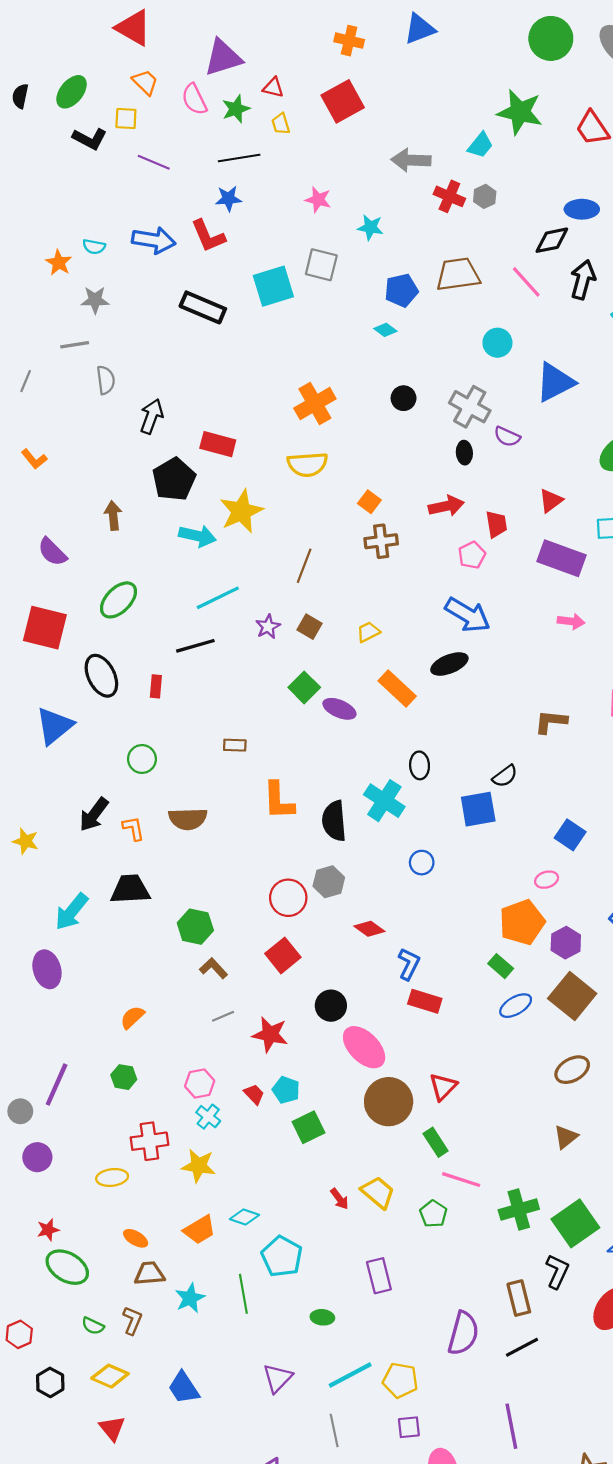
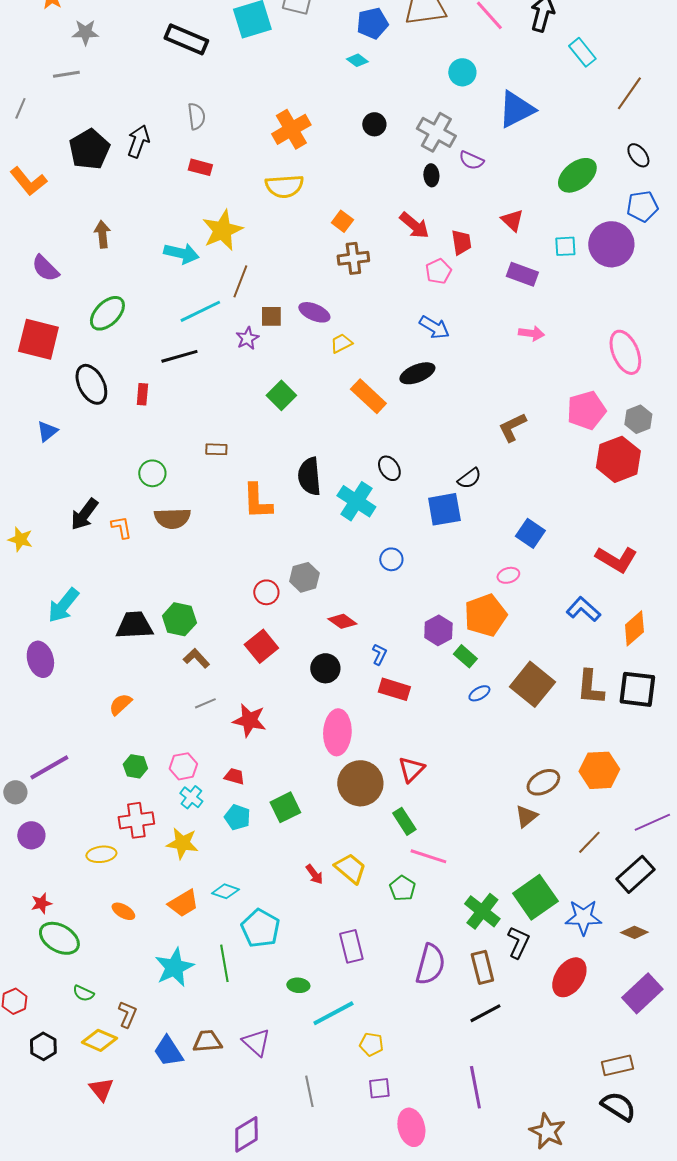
gray semicircle: (106, 380) -> (196, 116), moved
red rectangle: (218, 444) -> (200, 167), size x0.7
orange L-shape: (34, 459) -> (28, 181), size x1.5
black pentagon: (174, 479) -> (89, 149), moved
red triangle: (551, 501) -> (512, 220), turned -40
red arrow: (446, 506) -> (414, 225), turned 52
purple rectangle: (562, 558) -> (522, 274), size x0.7
brown line: (304, 566) -> (240, 281), moved
blue arrow: (468, 615) -> (434, 327), size x0.7
brown square: (310, 627) -> (271, 316), moved, turned -30
purple ellipse: (339, 709) -> (314, 312), moved
brown L-shape: (551, 722) -> (512, 427), turned -32
blue triangle: (54, 726) -> (47, 431), size x0.6
green circle: (142, 759) -> (152, 473), moved
black ellipse: (420, 765) -> (389, 468), turned -30
black semicircle: (334, 821) -> (309, 476), moved
black trapezoid: (130, 889) -> (134, 625), moved
red circle: (288, 898) -> (266, 592), size x0.7
purple hexagon: (566, 943) -> (438, 630), moved
blue L-shape: (409, 964) -> (379, 654), size x0.7
black circle: (331, 1006) -> (325, 668), moved
blue ellipse: (516, 1006) -> (479, 693), size x0.7
pink ellipse: (364, 1047) -> (337, 732), turned 48
brown ellipse: (572, 1070) -> (543, 782), moved
green hexagon: (124, 1077) -> (135, 766), moved
purple line: (57, 1085) -> (49, 767), turned 36
cyan pentagon: (286, 1090) -> (237, 817), moved
red trapezoid: (254, 1094) -> (234, 776), turned -30
green cross: (519, 1209) -> (482, 911), moved, turned -36
brown trapezoid: (149, 1274) -> (207, 1041), moved
cyan star: (190, 1298) -> (174, 967), size x1.4
brown L-shape: (132, 1321) -> (127, 1014), moved
purple semicircle: (463, 1333) -> (430, 964), moved
cyan line: (350, 1375) -> (333, 1013), moved
purple triangle: (278, 1378) -> (256, 1042), turned -32
yellow pentagon: (400, 1380) -> (371, 1044), size x0.7

